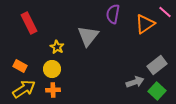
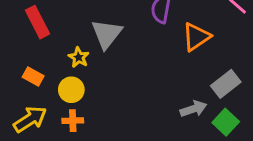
orange triangle: (145, 24) -> (196, 37), moved
gray triangle: (88, 36) -> (107, 34), moved
orange rectangle: (20, 66) -> (33, 77), moved

